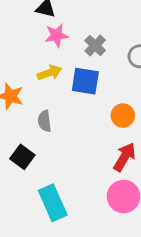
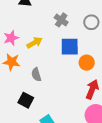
pink star: (57, 35) -> (11, 38), moved
blue square: (85, 81) -> (70, 47), moved

